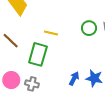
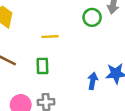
green rectangle: (38, 54) -> (42, 66), size x0.6

